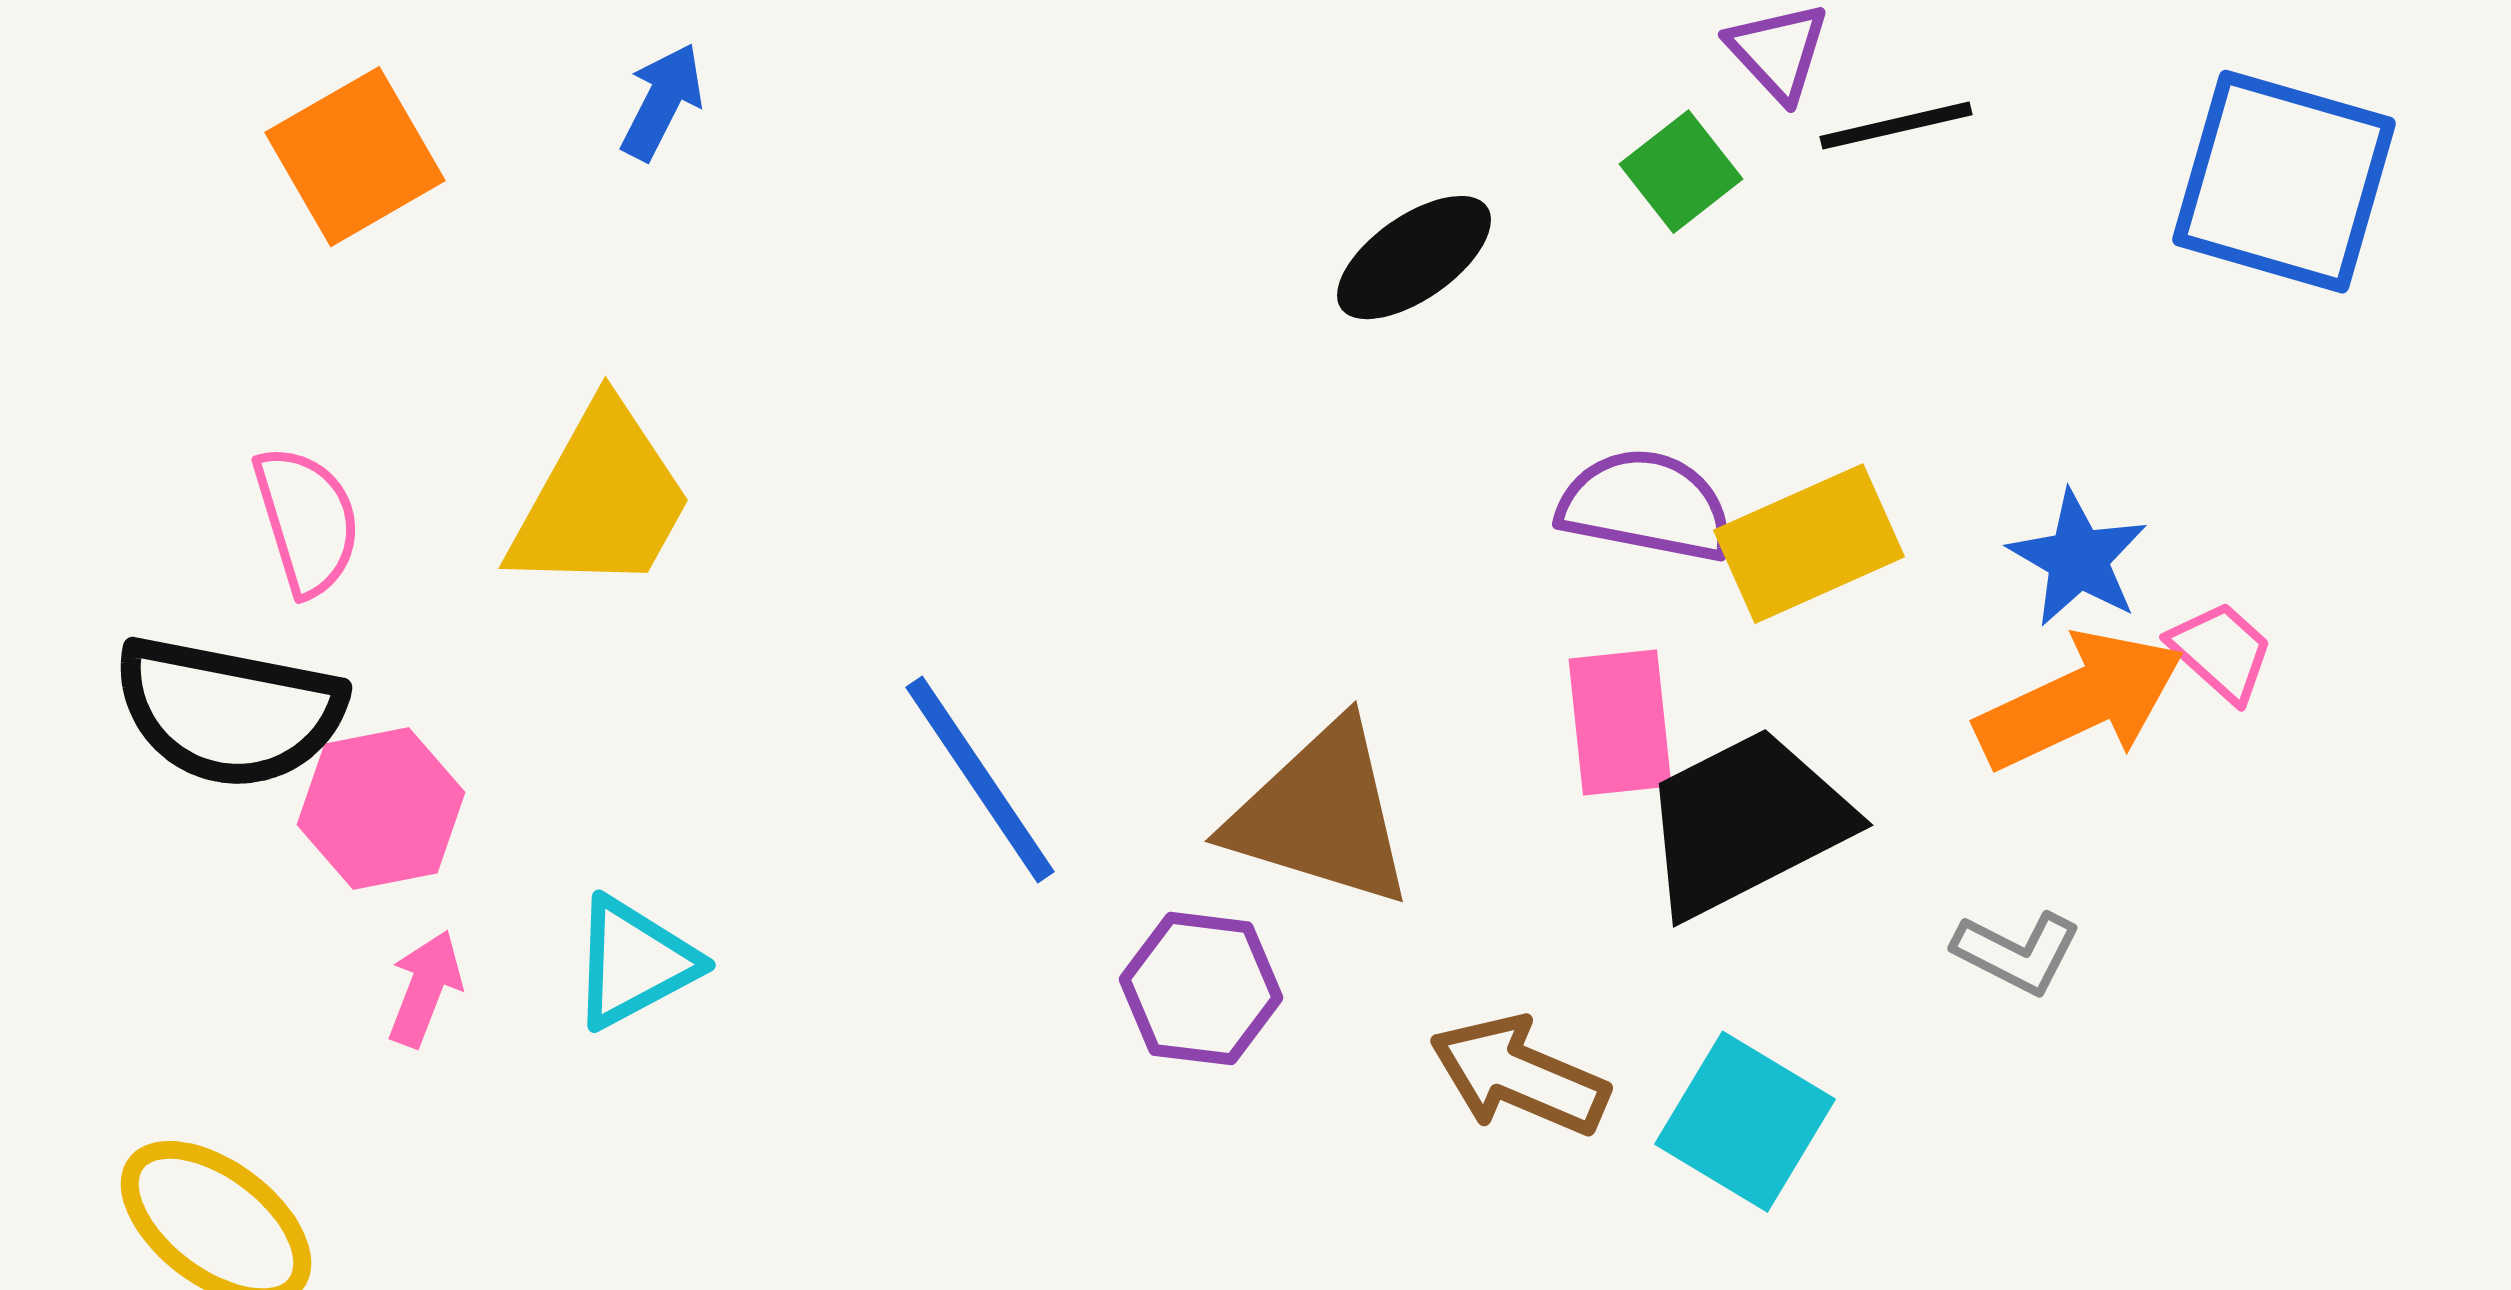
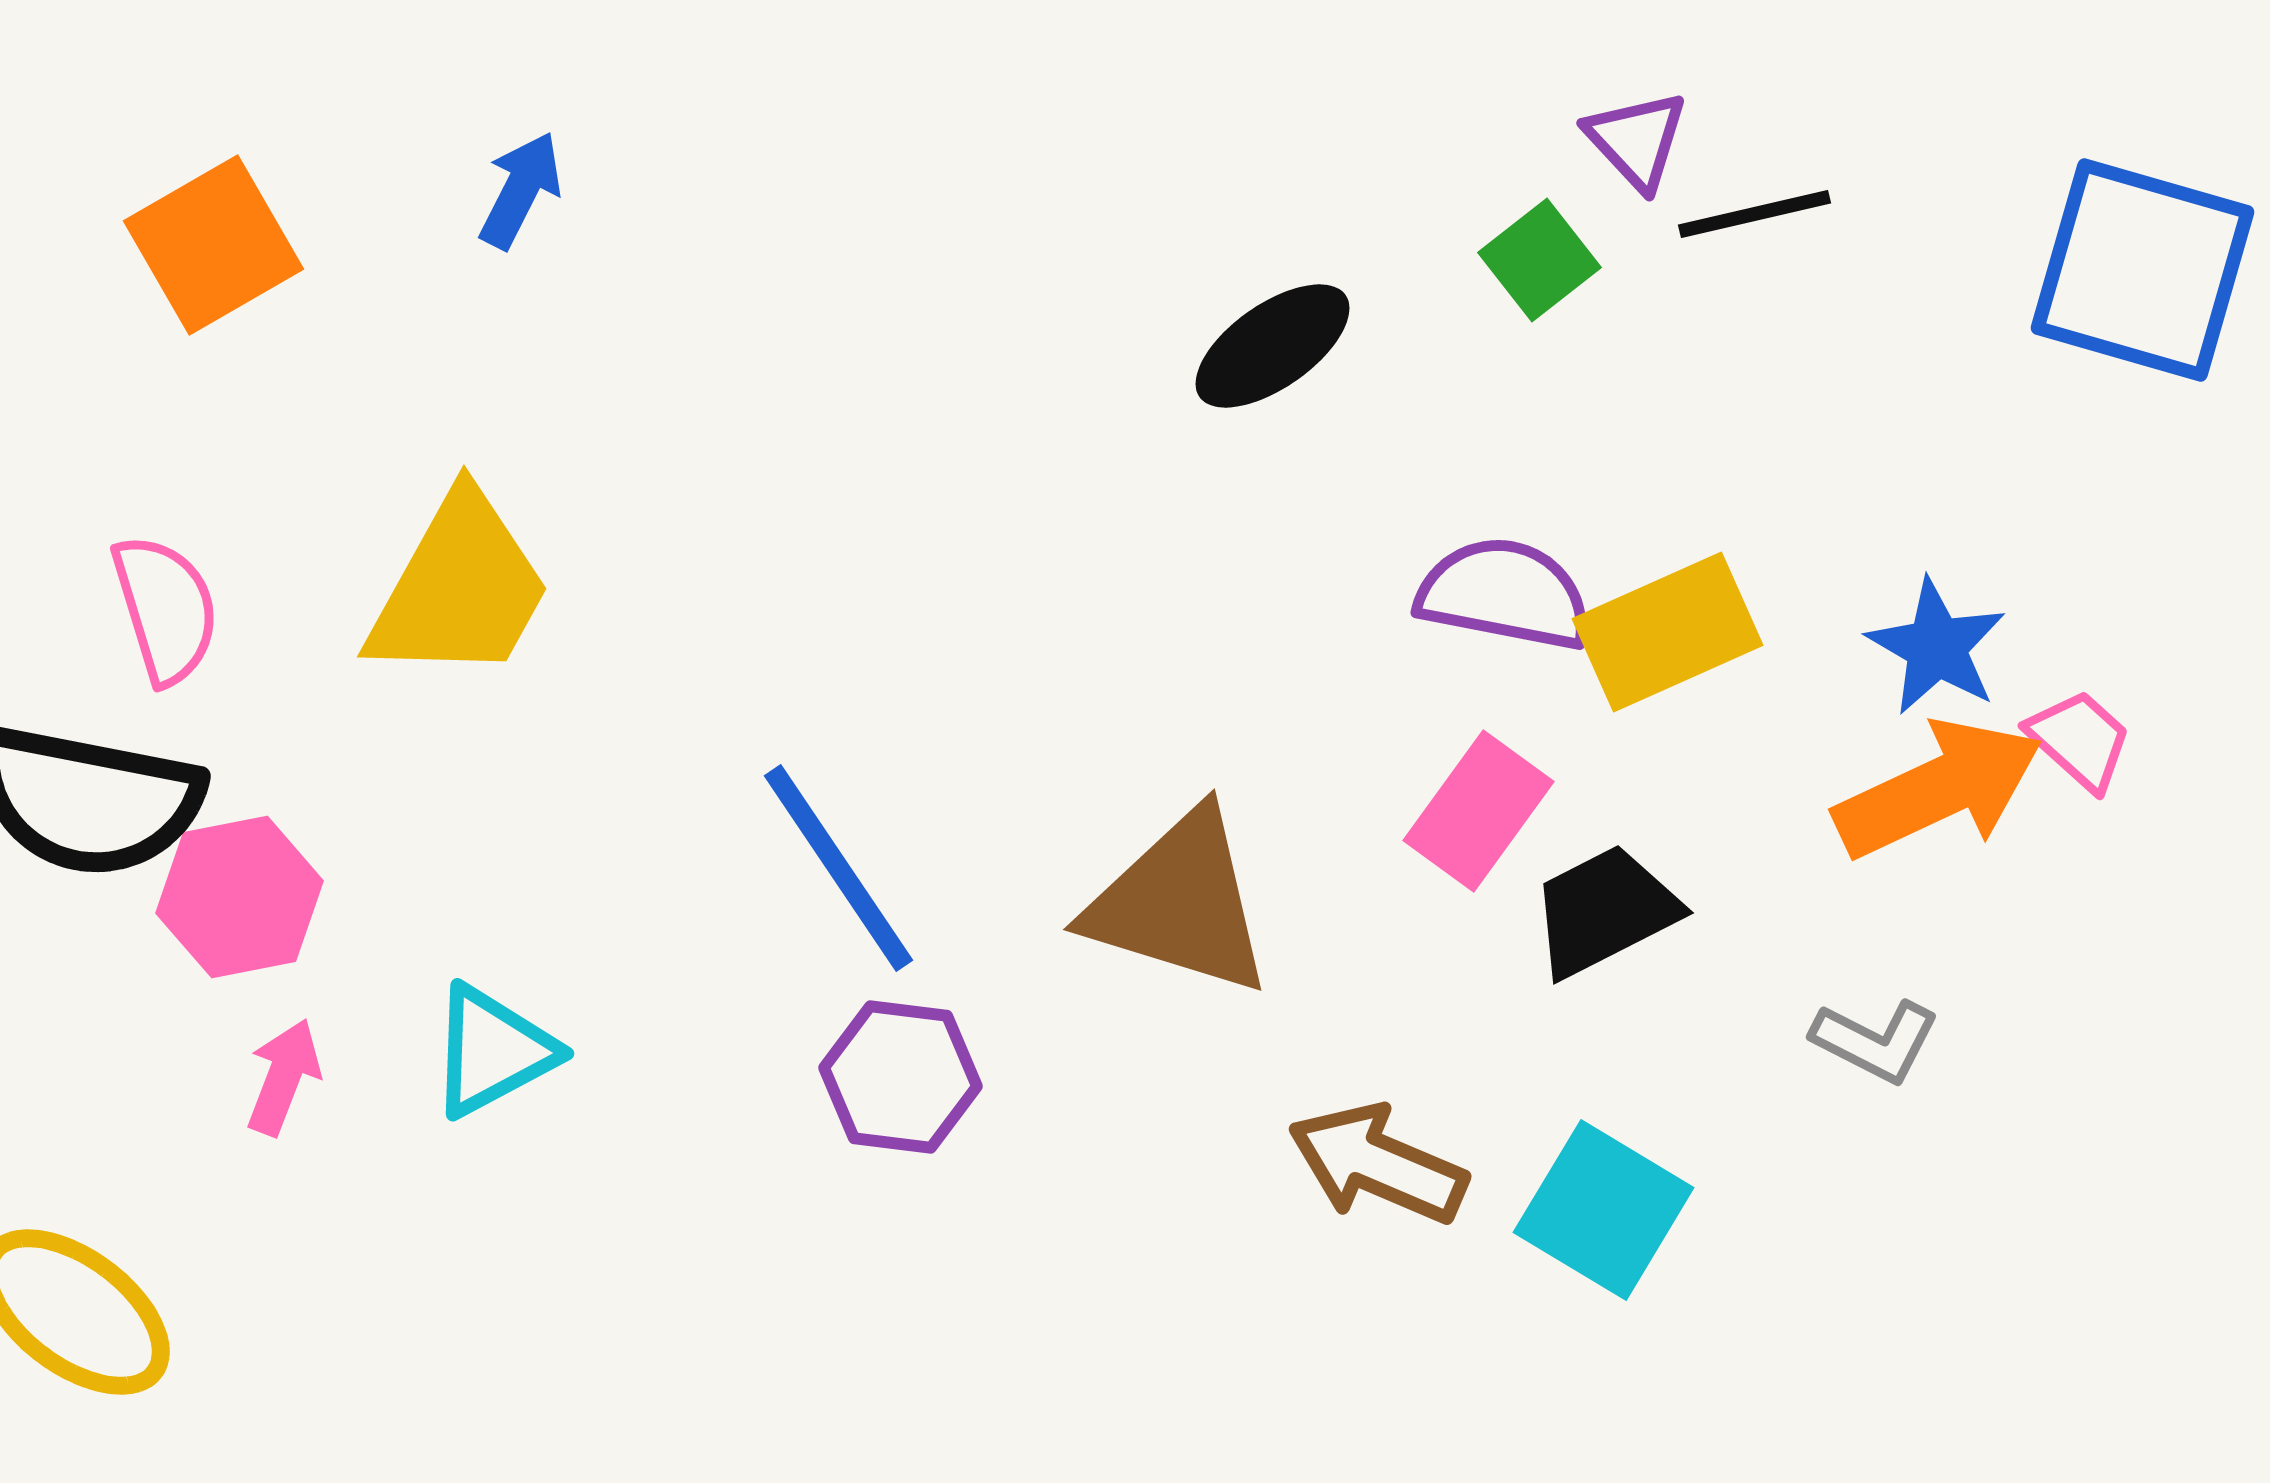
pink rectangle: (1620, 723) -> (1479, 811), turned 42
black trapezoid: (1746, 823) -> (1605, 911), size x0.7
purple hexagon: (1201, 989) -> (901, 1077), moved

